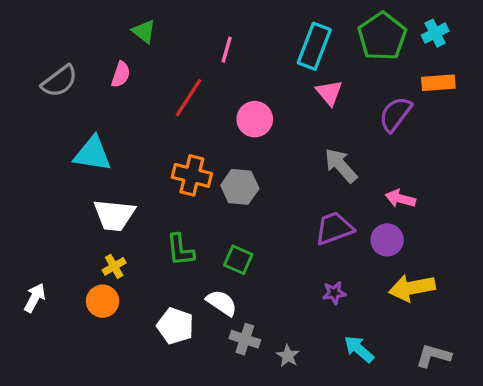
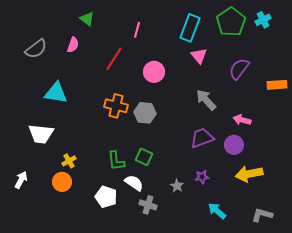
orange rectangle: (438, 83) -> (277, 85), moved
white trapezoid: (114, 215) -> (41, 134), moved
green L-shape: (180, 250) -> (116, 161), moved
gray star: (288, 356) -> (177, 186), moved

